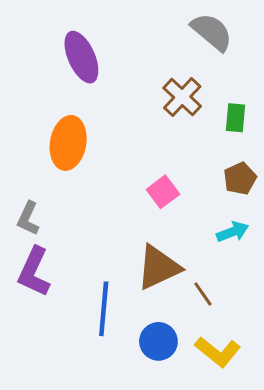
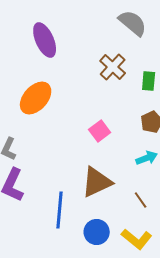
orange ellipse: (68, 143) -> (36, 98), turned 32
brown line: (203, 294) -> (141, 200), moved

